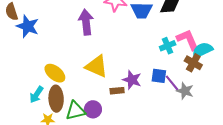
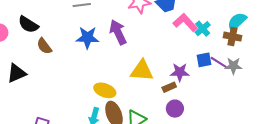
blue star: (28, 26) -> (87, 38), moved
pink L-shape: (188, 40) -> (185, 22), moved
purple circle: (93, 109) -> (175, 109), moved

